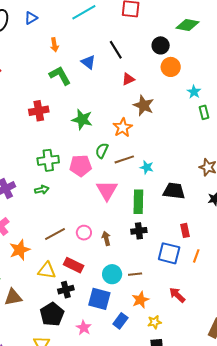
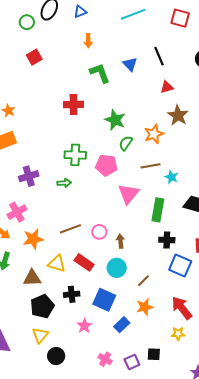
orange arrow: (54, 45) -> (88, 41), moved
green semicircle: (102, 151) -> (126, 143), moved
black cross: (139, 231) -> (167, 240), moved
cyan circle: (112, 274) -> (117, 268), moved
brown line: (135, 274) -> (143, 281), turned -48
black cross: (66, 290) -> (72, 294), moved
red arrow: (177, 295) -> (182, 308), size x1.4
brown triangle: (13, 297) -> (32, 278), moved
black pentagon: (52, 314) -> (42, 306), moved
yellow star: (155, 322) -> (178, 334), moved

